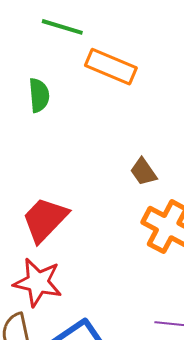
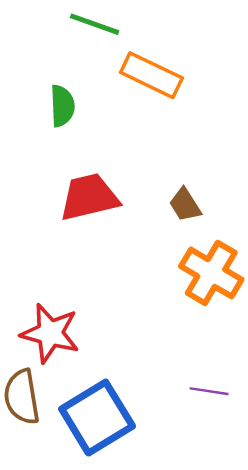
red trapezoid: (45, 220) -> (89, 197), moved, turned 30

